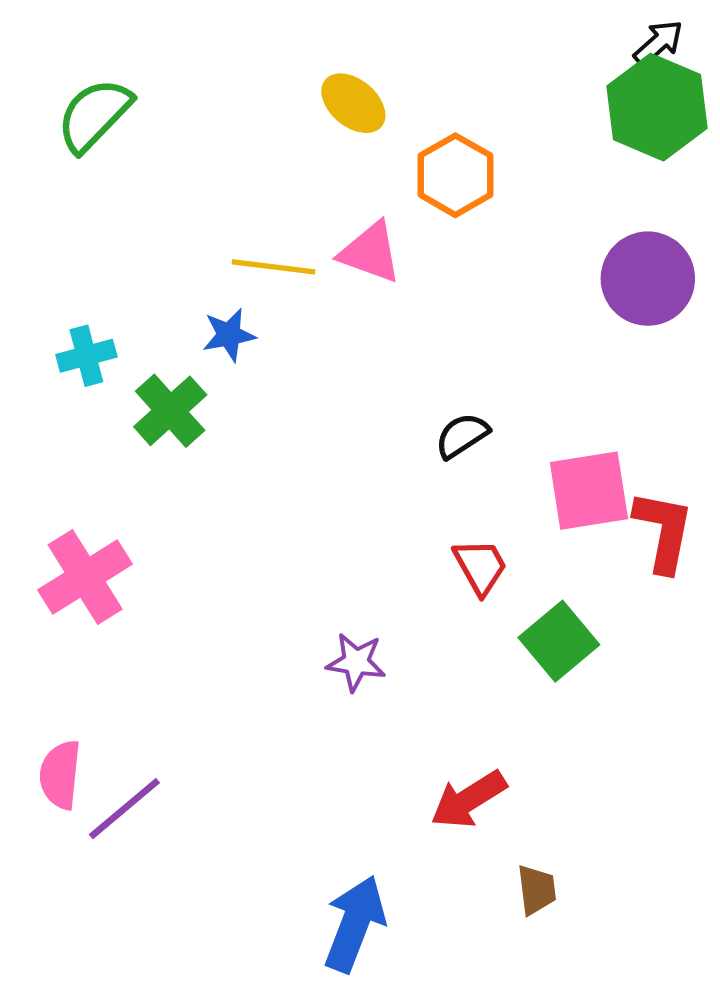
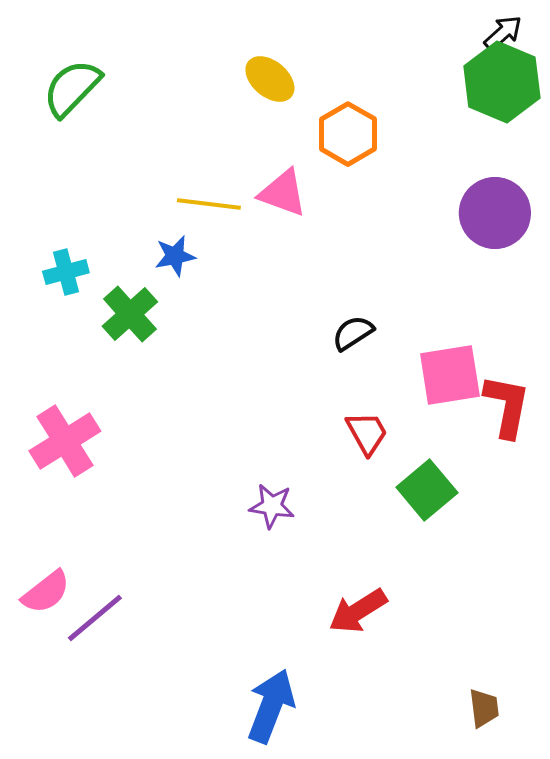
pink semicircle: (60, 775) -> (46, 592), turned -134
brown trapezoid: (537, 890) -> (484, 708), moved

